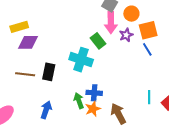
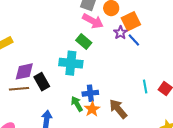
pink arrow: (111, 23) -> (93, 21), turned -50
purple star: (126, 35) -> (120, 33), moved
purple diamond: (28, 42) -> (24, 71), moved
black rectangle: (49, 72) -> (42, 82), turned -30

